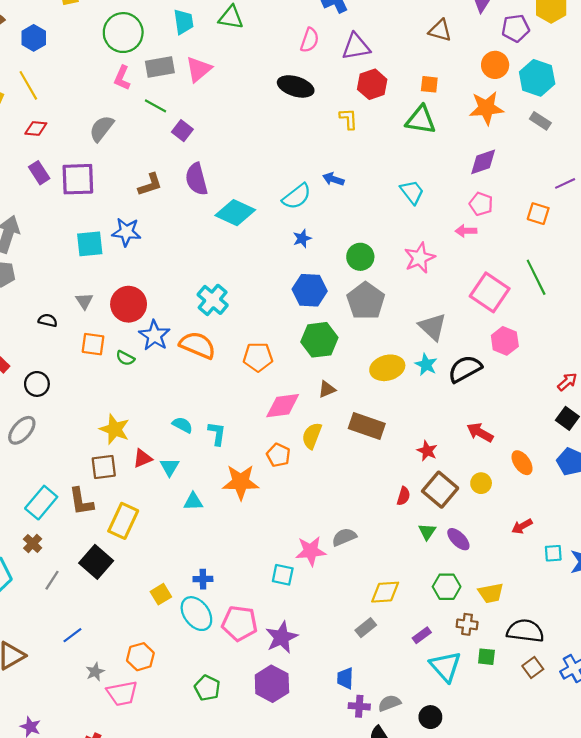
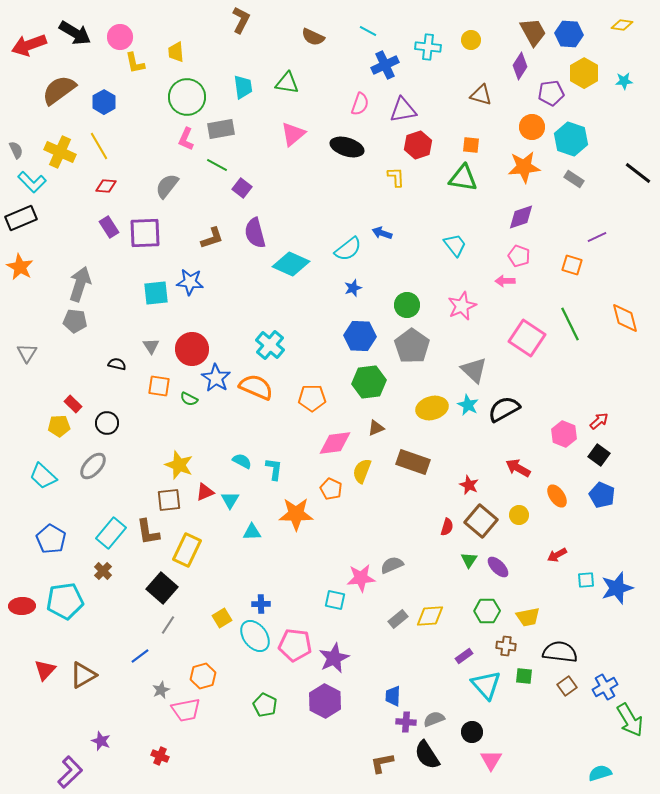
pink triangle: (199, 69) -> (293, 134), moved
pink hexagon: (505, 341) -> (564, 434), moved
gray line: (52, 580) -> (168, 625), moved
gray rectangle: (366, 628) -> (398, 619), moved

